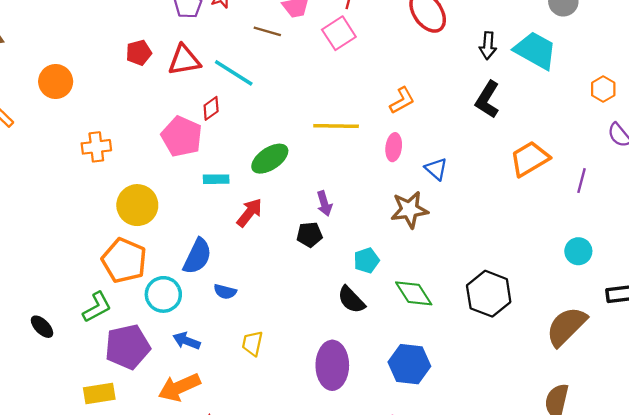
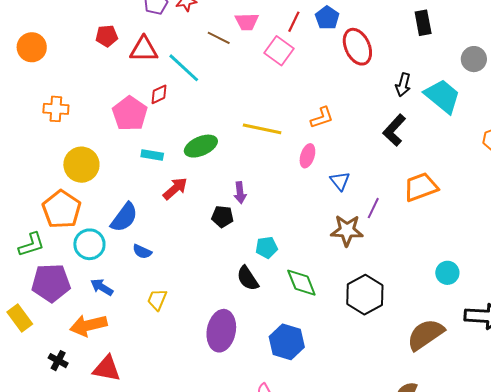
pink square: (339, 33) -> (279, 51), turned -32
purple line: (582, 181) -> (373, 208), moved
brown star: (409, 210) -> (347, 230), moved
yellow rectangle: (99, 393) -> (20, 318), turned 52

